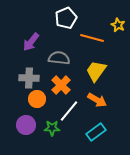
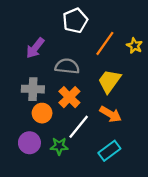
yellow star: (118, 25) -> (135, 46), moved
orange line: (92, 38) -> (105, 43), turned -70

